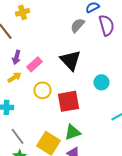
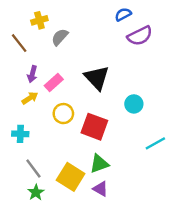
gray semicircle: (77, 25) -> (60, 37), moved
purple semicircle: (106, 25) -> (140, 36), turned 80
red square: (68, 101) -> (94, 127), turned 30

